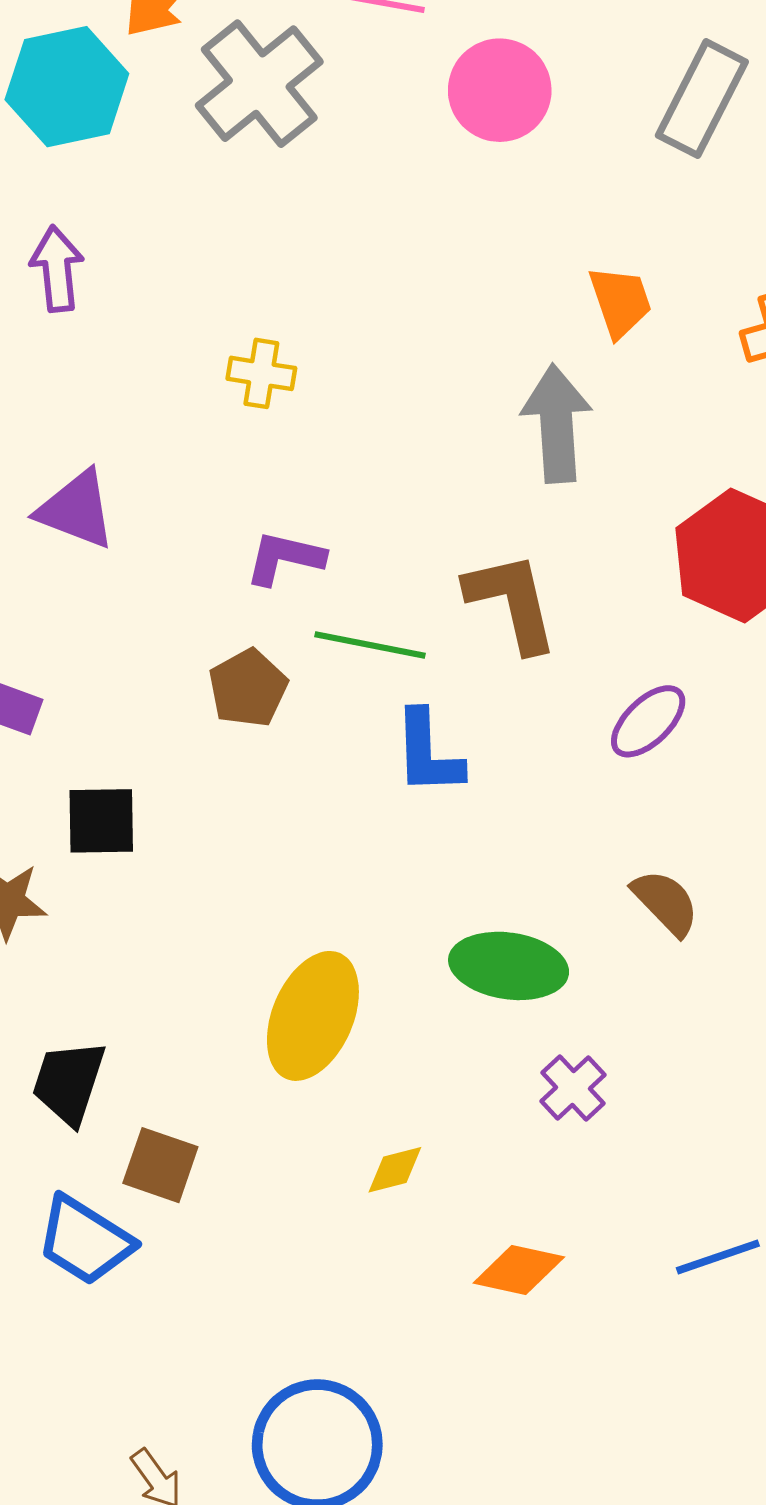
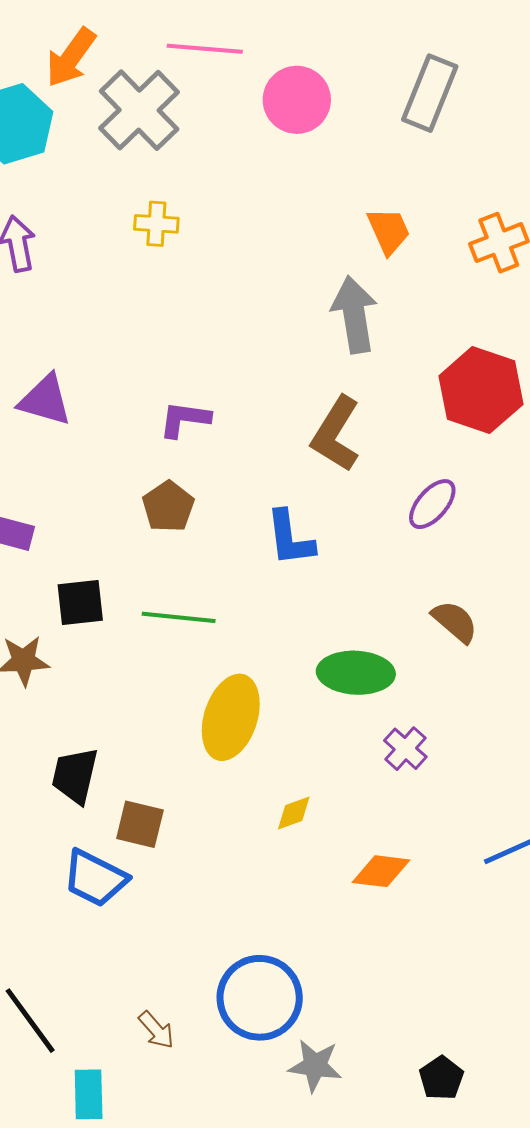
yellow cross: (261, 373) -> (156, 224), moved
brown L-shape: (512, 602) -> (336, 434), turned -130
green line: (370, 645) -> (179, 617), moved

